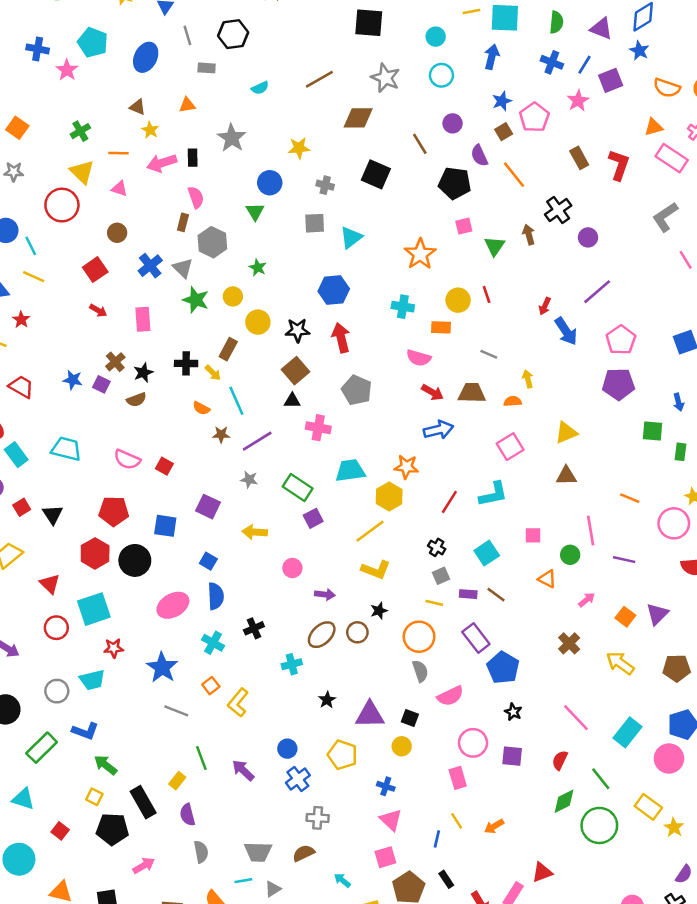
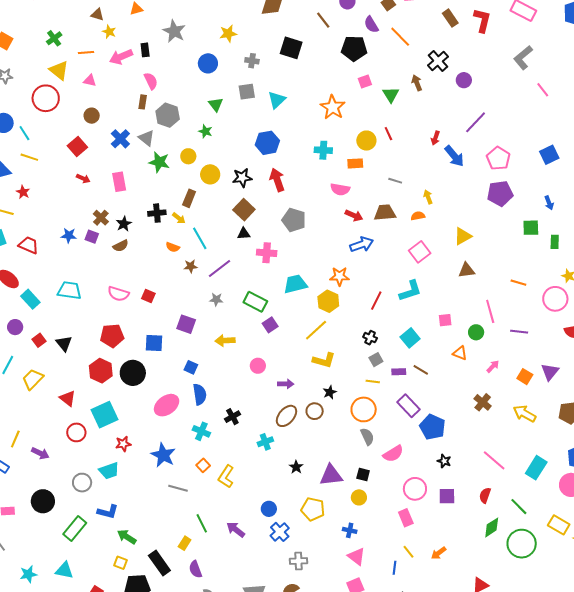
green triangle: (255, 211) -> (216, 104), moved

